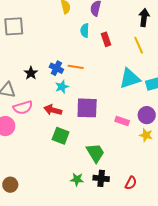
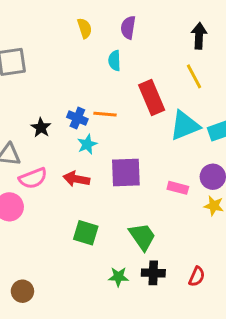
red rectangle: (106, 39) -> (152, 97), moved, size x1.6
green square: (61, 136) -> (86, 233), moved

